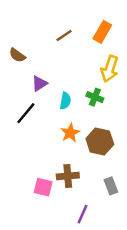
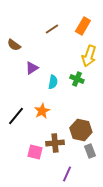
black line: (26, 113) -> (16, 116), moved
orange star: (70, 133) -> (42, 111), moved
brown hexagon: (100, 141) -> (81, 130), moved

